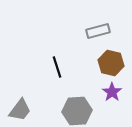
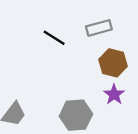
black line: (57, 67) -> (54, 38), moved, turned -40

